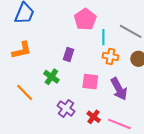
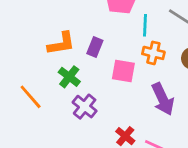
orange L-shape: (22, 50) -> (61, 44), moved
pink square: (90, 82) -> (123, 71), moved
purple cross: (66, 108) -> (85, 107), moved

